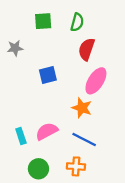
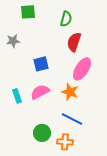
green square: (43, 21) -> (28, 12), moved
pink semicircle: (47, 131) -> (40, 92), moved
cyan rectangle: (21, 136) -> (17, 96), moved
green circle: (38, 169) -> (42, 133), moved

